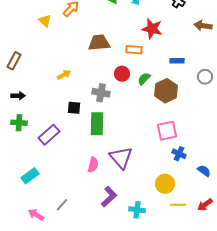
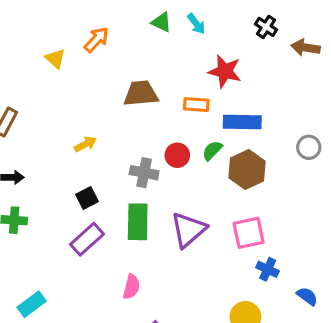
brown arrow: (203, 26) -> (306, 48), moved
blue rectangle: (177, 61) -> (242, 122), moved, size x1.6
red circle: (122, 74) -> (177, 155), moved
black square: (74, 108) -> (87, 198), moved, turned -32
purple rectangle: (49, 135) -> (87, 239), moved
purple triangle: (121, 158) -> (188, 230), moved, turned 30

